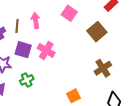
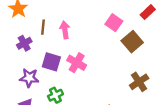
pink square: (69, 13) -> (114, 23), moved
brown line: (17, 26) -> (43, 27), moved

